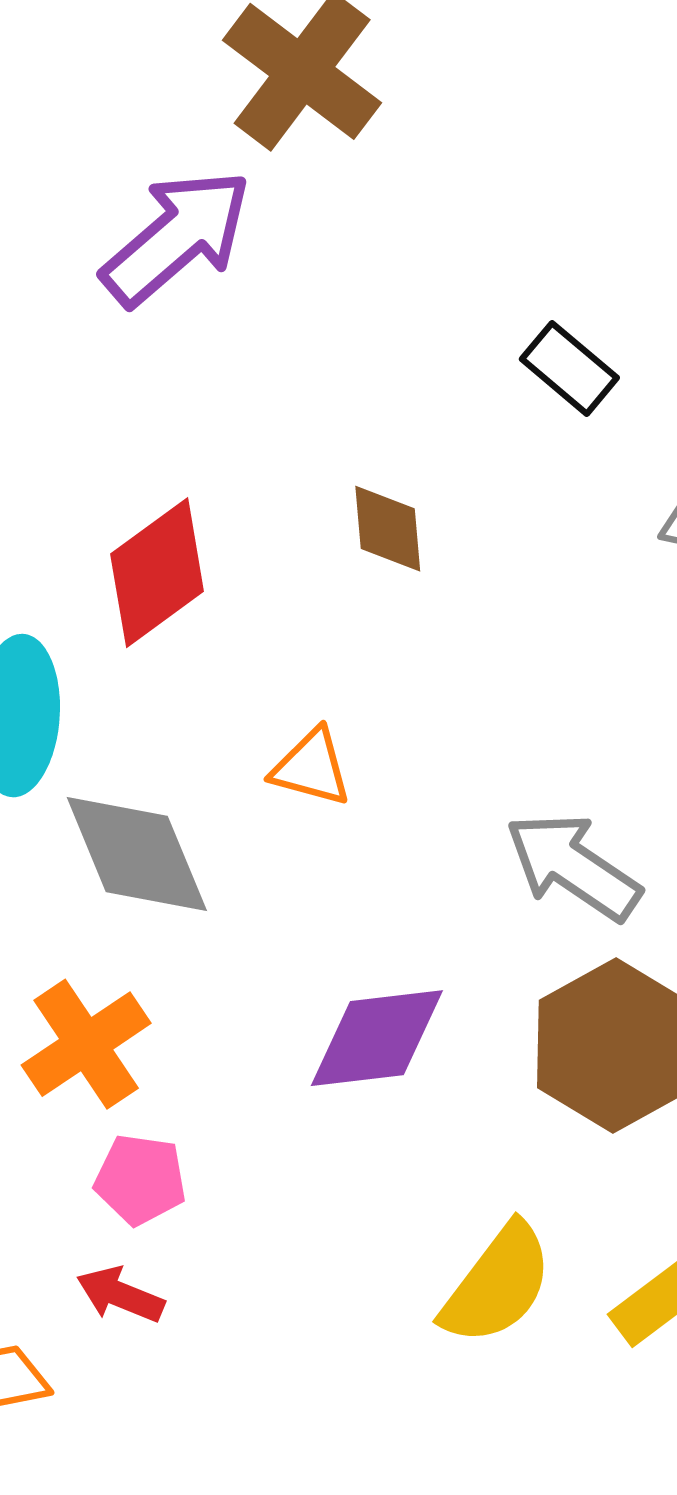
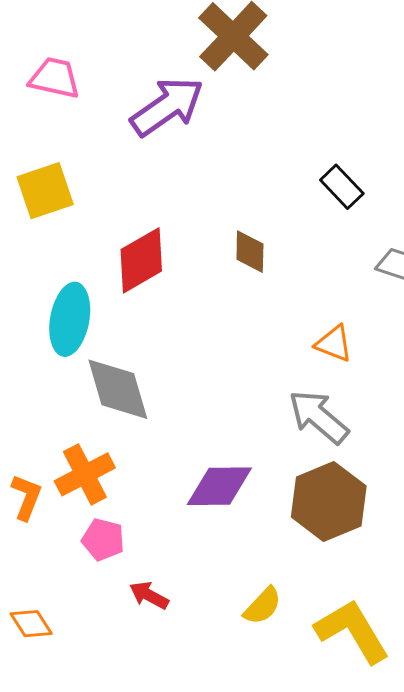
orange triangle: (311, 768) -> (334, 344), moved
yellow semicircle: (497, 1284) -> (263, 606), size x0.7
red arrow: (120, 1295) -> (149, 595), moved

